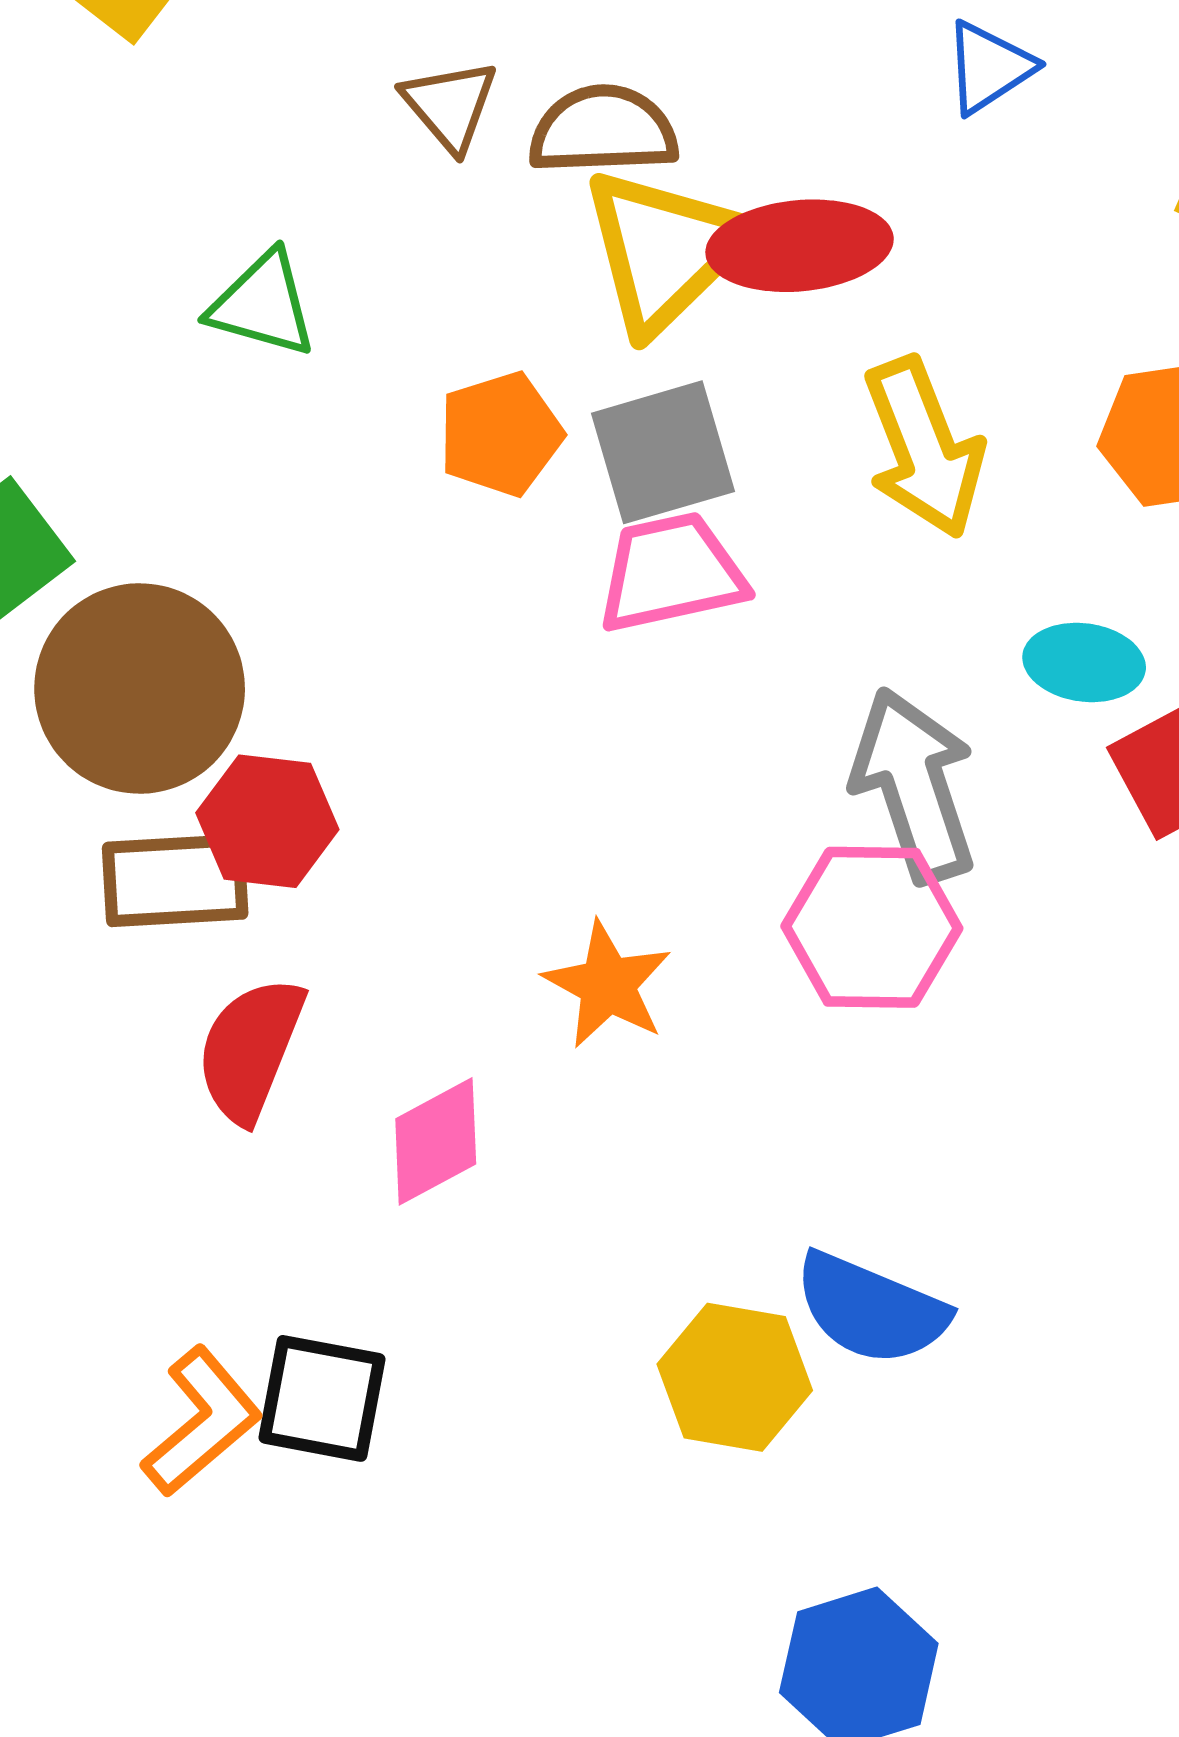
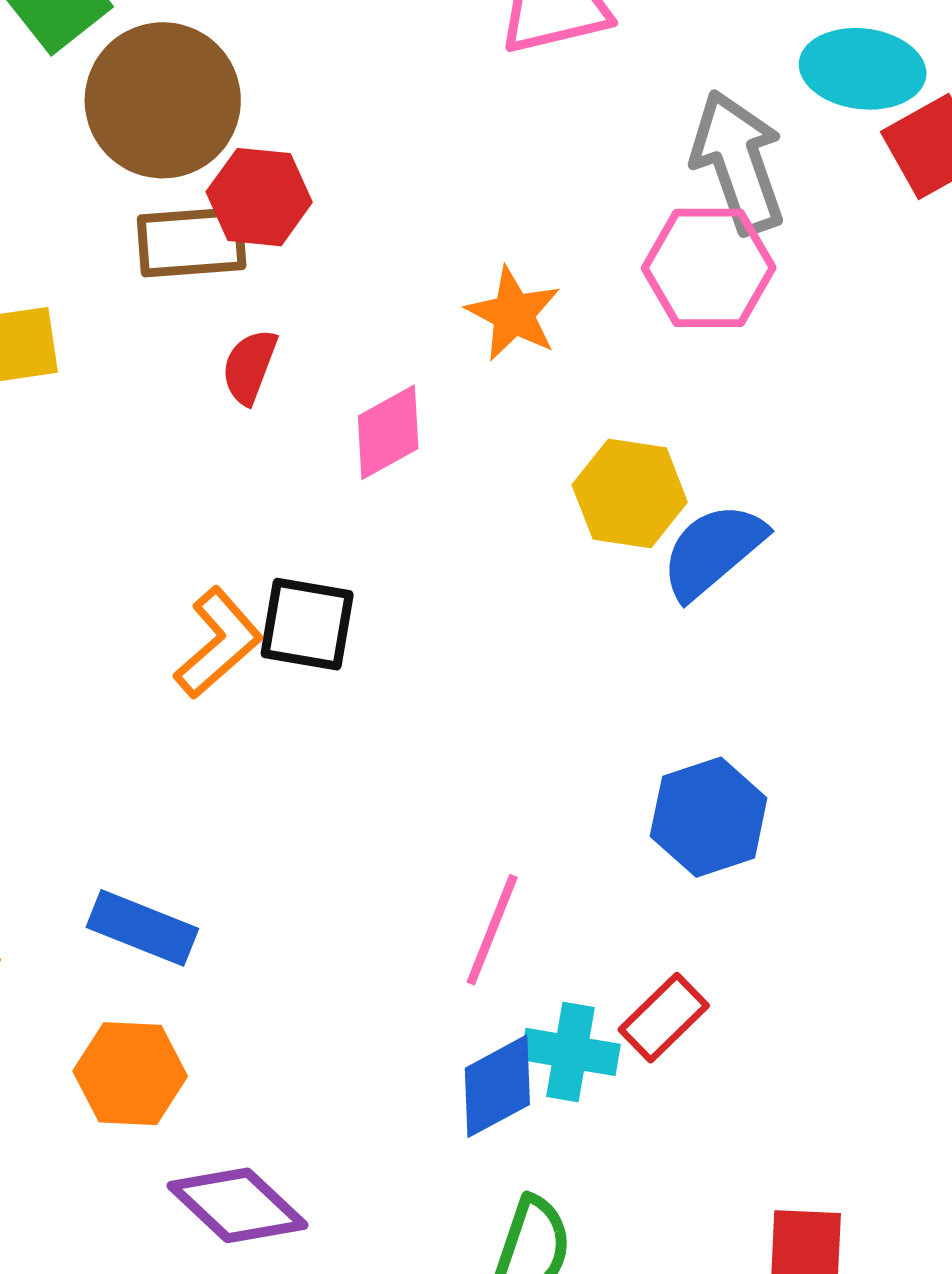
cyan ellipse: (1084, 662) -> (863, 69), size x1.4
red semicircle: (250, 1050) -> (249, 367), size x0.7
blue semicircle: (871, 1309) -> (713, 551), turned 118
yellow hexagon: (735, 1377) -> (630, 493), moved

